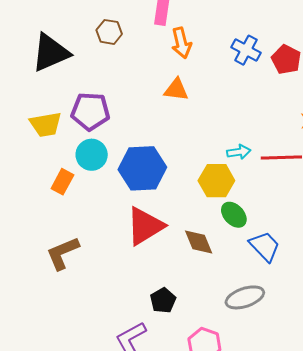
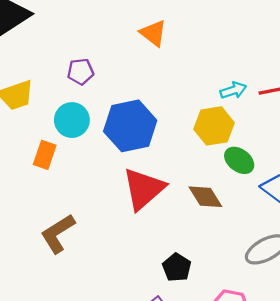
orange triangle: (176, 90) -> (153, 33), turned 40
purple pentagon: (90, 111) -> (81, 72), moved, size x0.6

